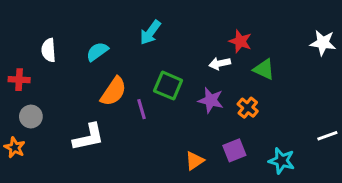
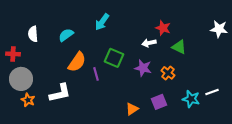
gray circle: (31, 117) -> (21, 79), size x1.5
white line: (327, 136) -> (212, 92), moved
orange star: (15, 147) -> (28, 100), moved
cyan star: (282, 161) -> (191, 99), moved

